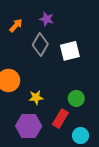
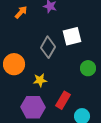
gray diamond: (40, 44) -> (48, 47), moved
green circle: (76, 98) -> (88, 68), moved

